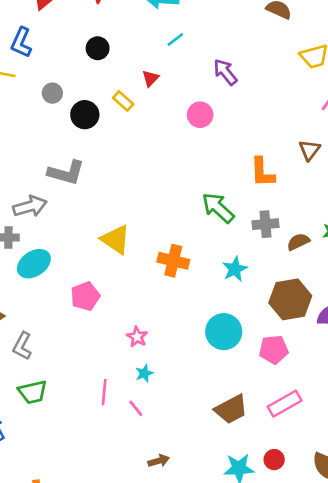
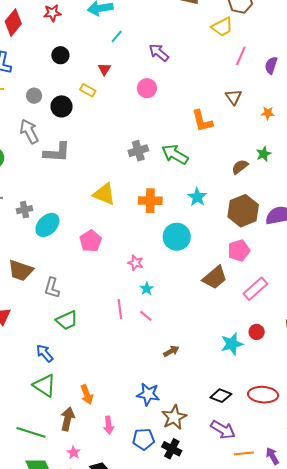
gray arrow: (30, 206) -> (29, 131), moved, turned -90
gray cross: (265, 224) -> (138, 151), moved
cyan circle: (224, 332) -> (177, 237), moved
brown trapezoid: (231, 409) -> (215, 278), moved

